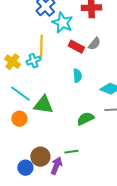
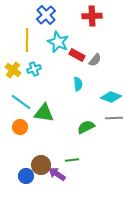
cyan star: (62, 23) -> (58, 42), moved
gray semicircle: (94, 44) -> (95, 60), moved
yellow line: (41, 47) -> (27, 40), moved
purple arrow: (56, 166) -> (57, 174), turned -78

